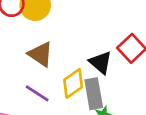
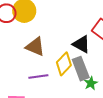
purple line: (37, 93) -> (38, 76), turned -30

